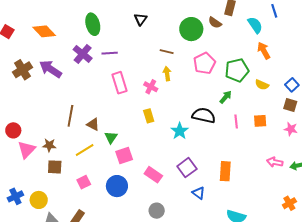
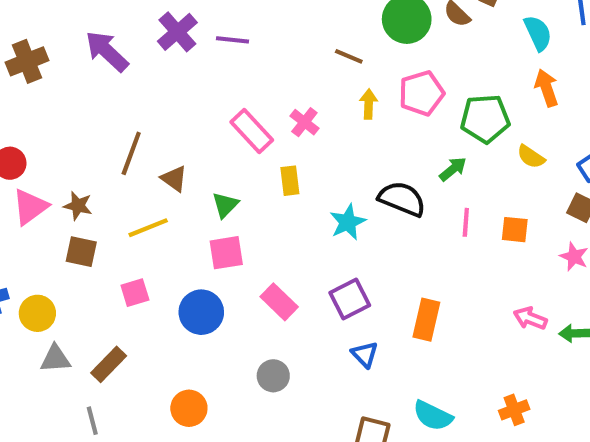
brown cross: (22, 70) -> (27, 61), moved
yellow arrow: (167, 74) -> (369, 104), moved
pink rectangle: (119, 83) -> (252, 131), moved, turned -35
green triangle: (111, 137) -> (225, 205), moved
orange cross: (289, 203) -> (514, 410), moved

